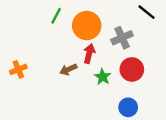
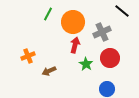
orange cross: (18, 69) -> (28, 56), moved
brown arrow: (68, 69) -> (49, 71), moved

